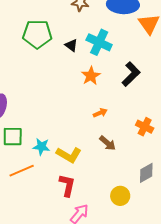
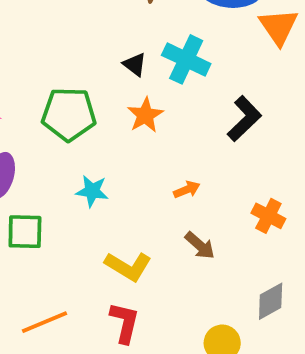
green pentagon: (37, 34) -> (69, 114), moved
orange star: (91, 76) -> (145, 115), moved
cyan star: (41, 147) -> (92, 191), moved
orange line: (22, 171) -> (44, 322), moved

